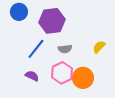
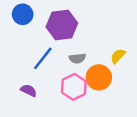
purple semicircle: (32, 76) -> (29, 90), moved
orange circle: (83, 78) -> (99, 77), moved

